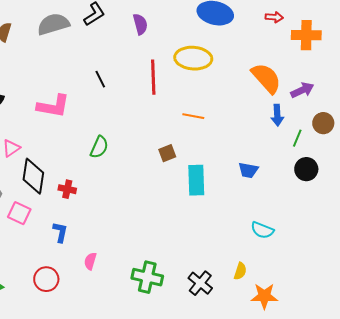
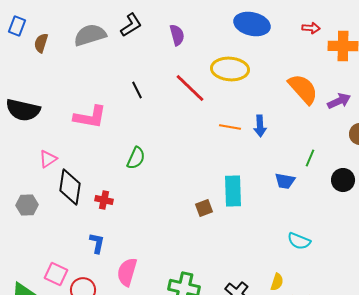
red line: (153, 77) -> (190, 88), turned -44
blue arrow: (277, 115) -> (260, 126), moved
green line: (297, 138) -> (310, 158), moved
brown square: (167, 153) -> (204, 208), moved
pink square: (19, 213) -> (56, 274), moved
pink semicircle: (90, 261) -> (127, 272), size x1.6

